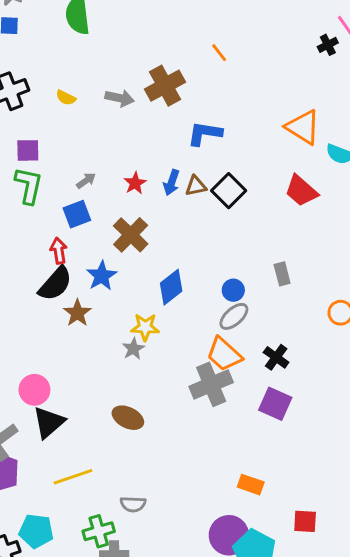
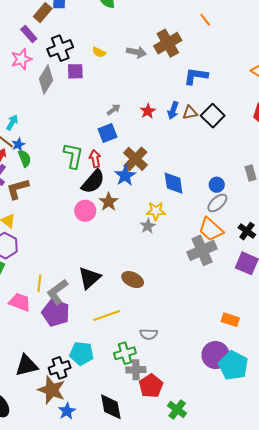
purple square: (28, 150) -> (75, 71), moved
green L-shape: (29, 185) -> (73, 156), moved
brown cross: (131, 235) -> (135, 159), moved
blue diamond: (171, 287) -> (174, 183), turned -60
pink circle: (34, 390) -> (85, 211), moved
brown ellipse: (128, 418) -> (133, 280), moved

